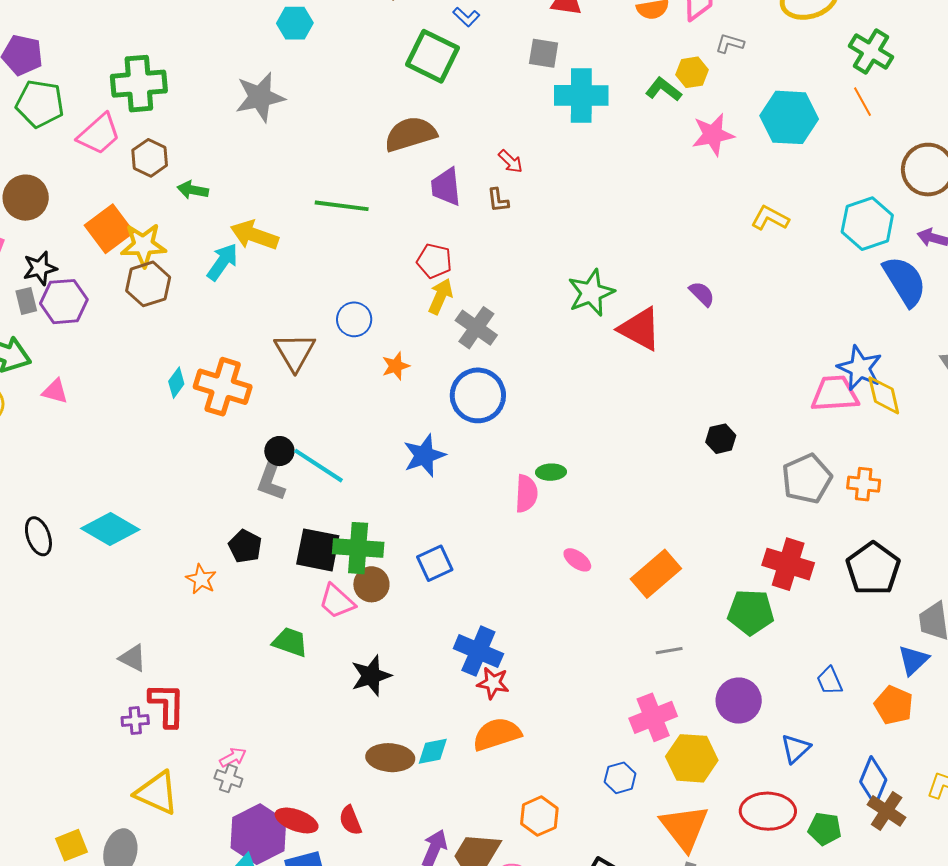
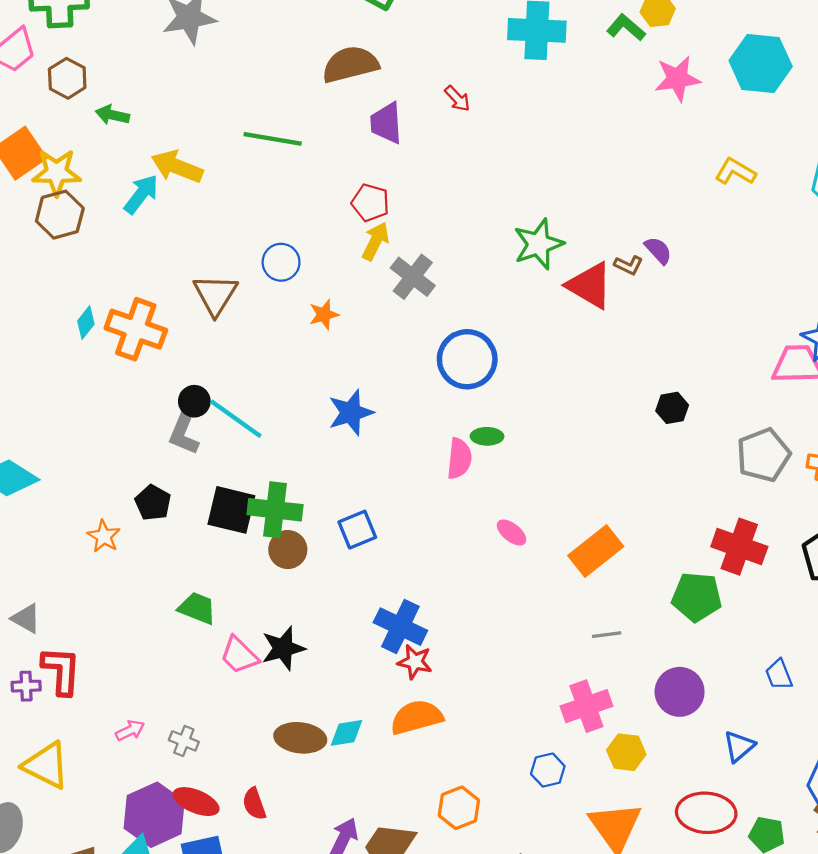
brown L-shape: (498, 200) -> (629, 265), moved, turned -60
blue circle: (478, 395) -> (467, 359), moved
pink trapezoid: (337, 601) -> (239, 655), moved
yellow hexagon: (692, 758) -> (626, 752), size x0.7
gray cross: (228, 778) -> (184, 741), moved

